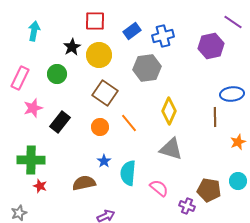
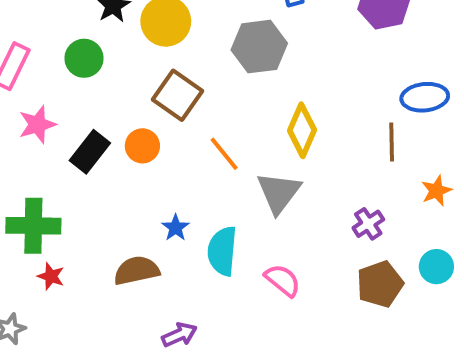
orange circle: (100, 127) -> (142, 146), moved
gray triangle: (171, 149) -> (279, 193), moved, turned 50
brown pentagon: (209, 190) -> (380, 284), turned -30
purple cross: (187, 206) -> (368, 224), moved, turned 35

